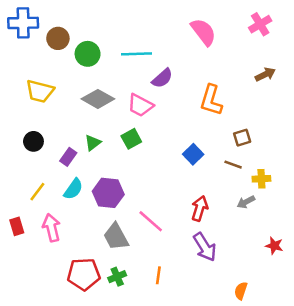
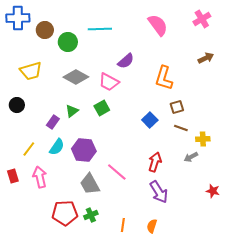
cyan line: (136, 54) -> (100, 29), moved
yellow trapezoid: (40, 91) -> (31, 71), turned -30
brown square: (242, 138) -> (177, 107), moved
black circle: (33, 141) -> (17, 105), moved
orange line: (158, 275) -> (123, 225), moved
orange semicircle: (241, 291) -> (152, 226), moved

